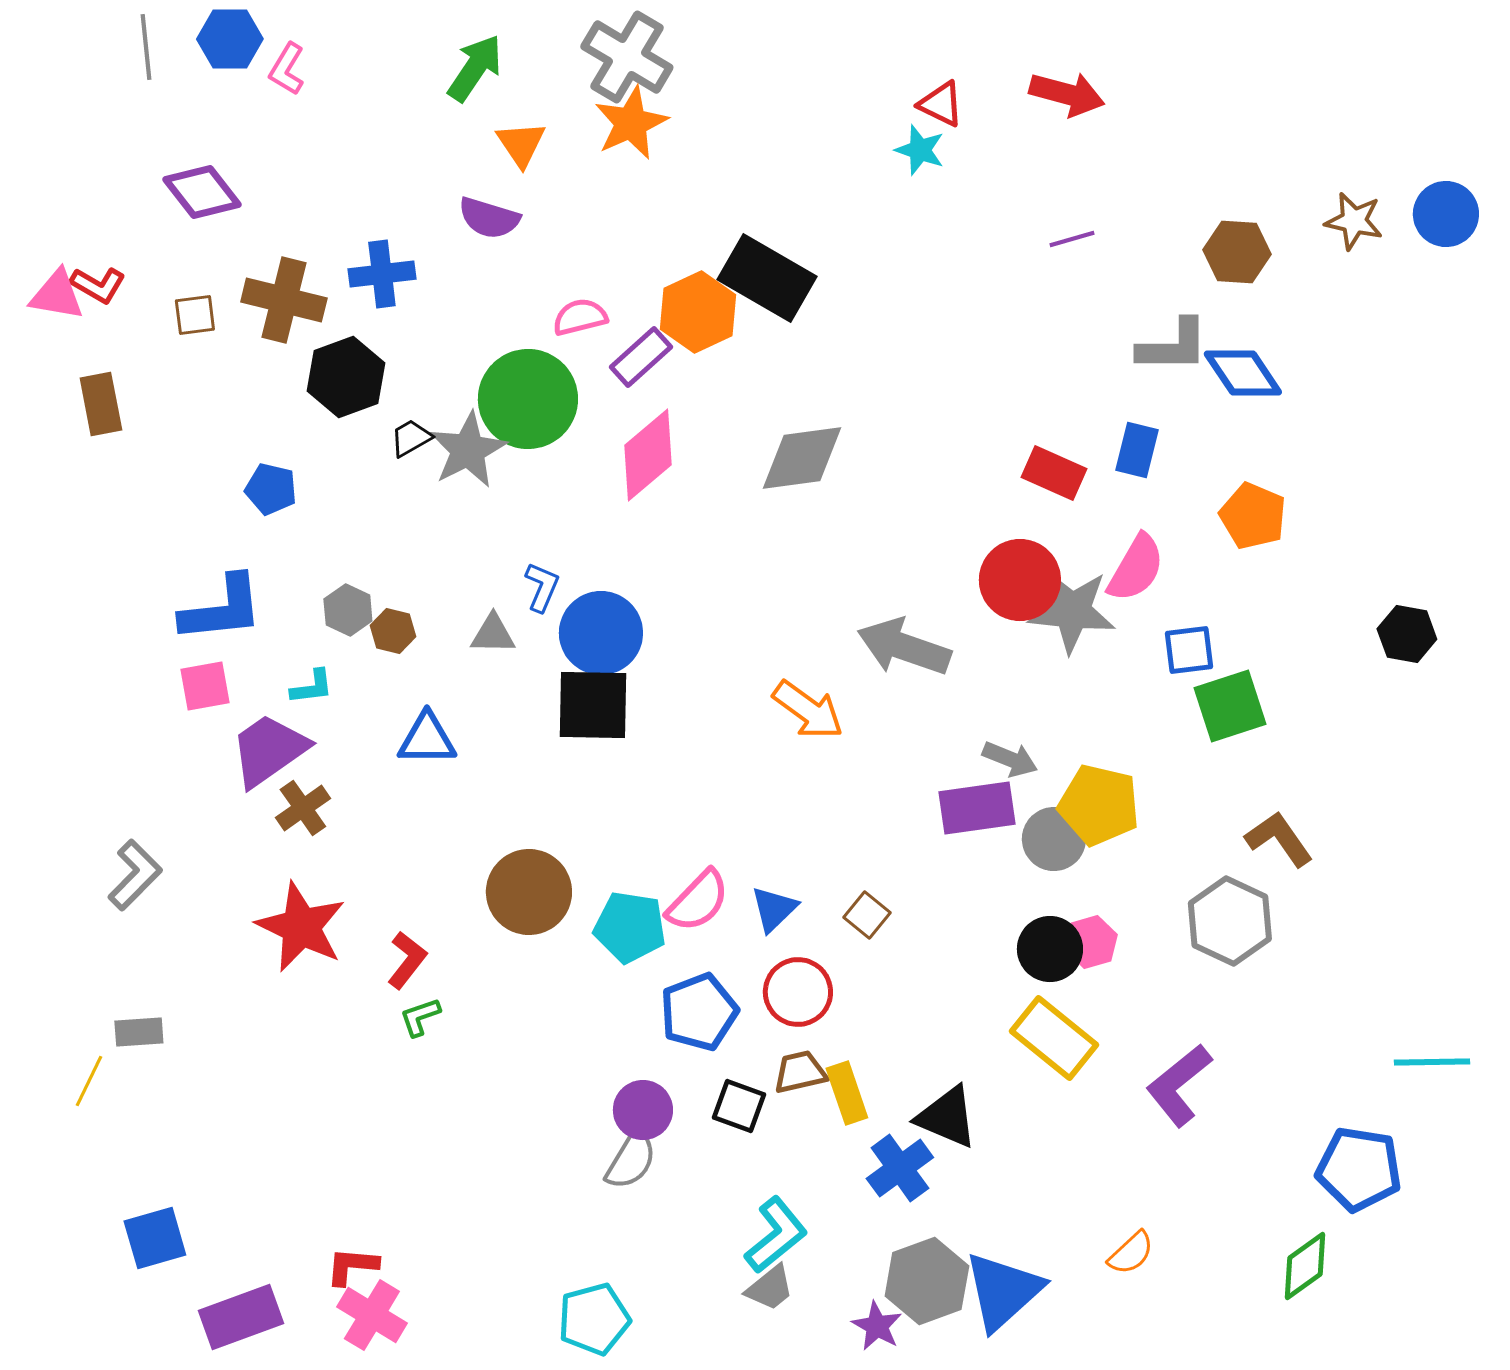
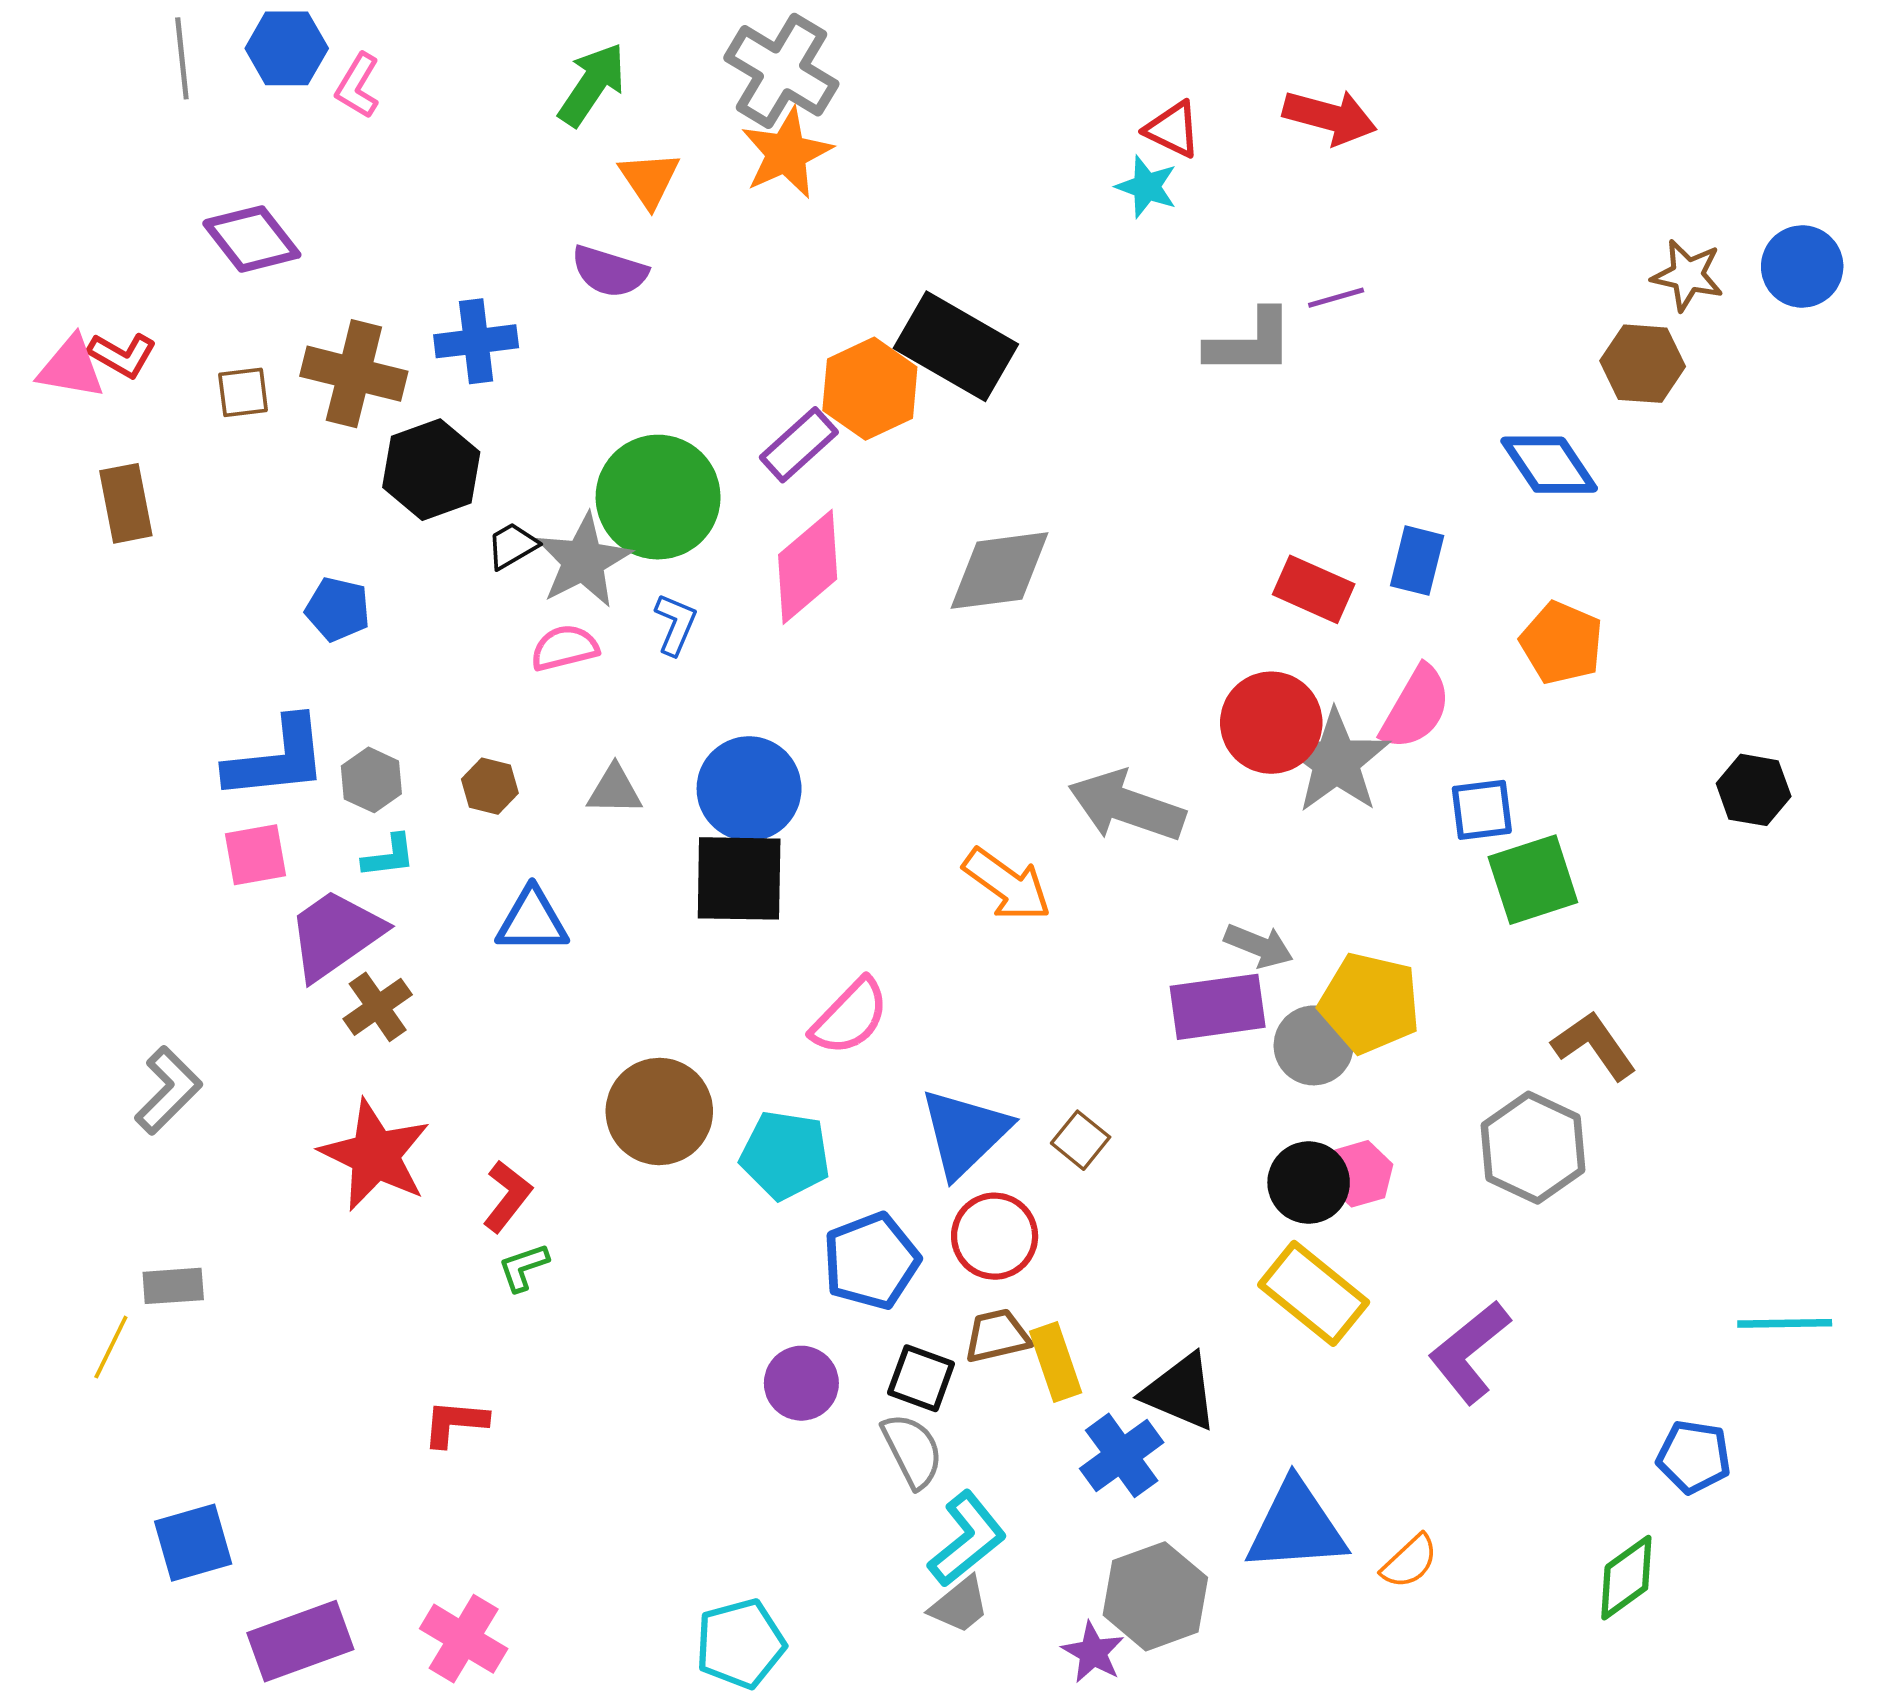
brown hexagon: (1237, 252) -> (1643, 364), moved
pink semicircle: (580, 317) -> (565, 648), moved
gray L-shape: (1173, 346) -> (1250, 343), moved
blue L-shape: (542, 587) -> (676, 624), moved
gray hexagon: (348, 610) -> (371, 780), moved
gray star: (1072, 611) -> (1336, 761), turned 30
pink semicircle: (698, 901) -> (850, 1017), moved
blue triangle: (774, 909) -> (965, 1133), size x1.6
gray semicircle: (631, 1160) -> (912, 1450), moved, turned -58
blue pentagon: (1359, 1169) -> (1694, 1457), size x0.7
red L-shape: (352, 1266) -> (455, 1423), moved
blue triangle: (1003, 1291) -> (1296, 1527), moved, turned 38

